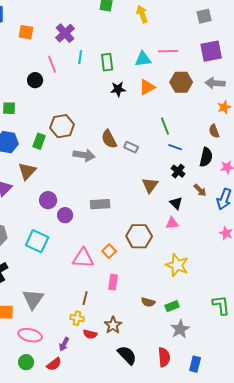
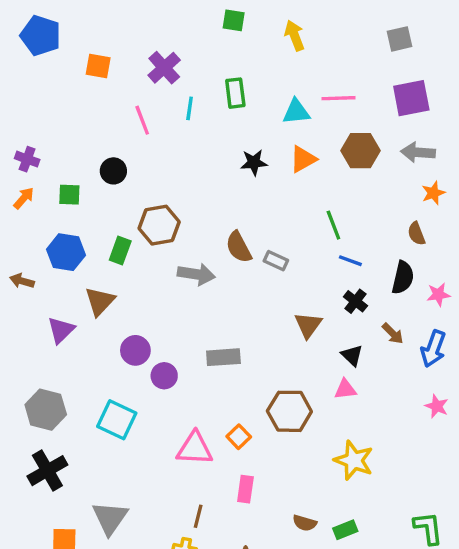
green rectangle: (107, 62) -> (235, 93), moved
black circle: (35, 80) -> (113, 171), moved

